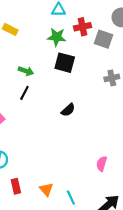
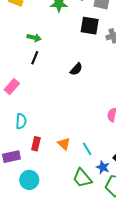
black square: (65, 63) -> (90, 26), moved
red rectangle: (16, 186) -> (36, 144), turned 32

